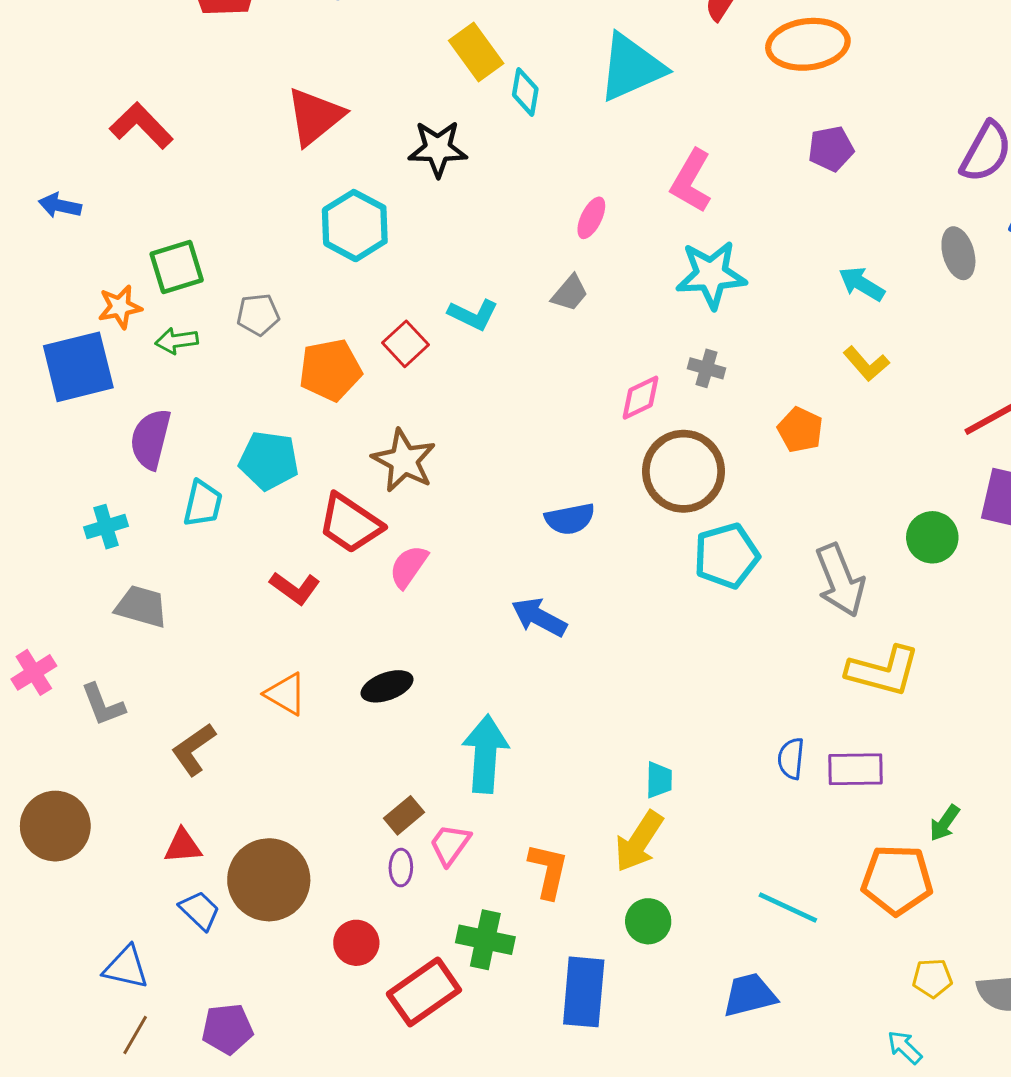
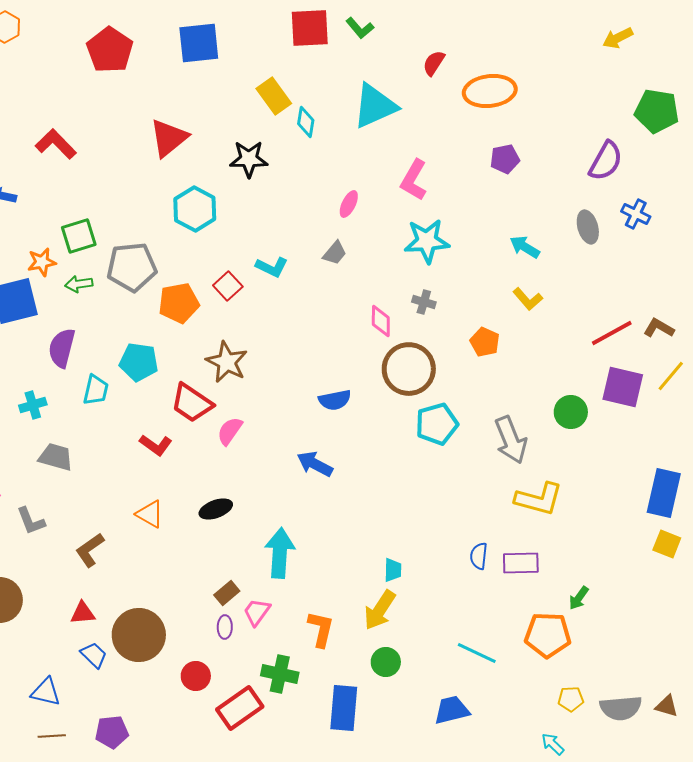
gray pentagon: (258, 315) -> (132, 267), size x1.8
pink diamond: (640, 398) -> (381, 321), turned -64
brown line: (135, 1035) -> (52, 736), turned 56

